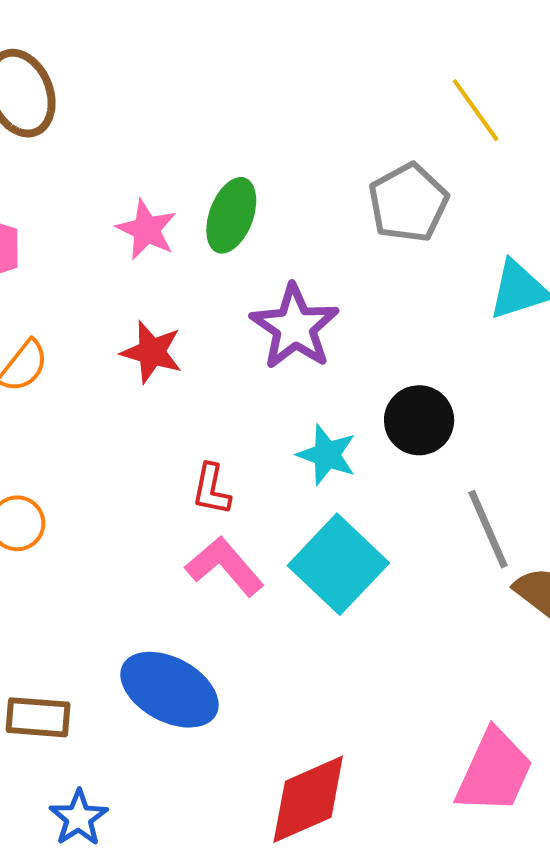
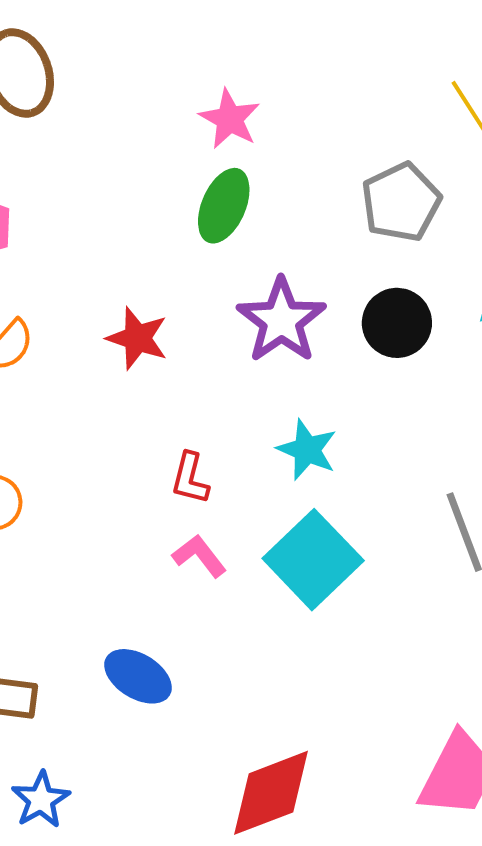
pink star: (146, 230) -> (230, 119), moved
black circle: (419, 420) -> (397, 323), moved
pink L-shape: (225, 566) -> (199, 556), size x0.7
blue ellipse: (169, 690) -> (138, 676), size x0.7

